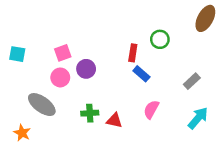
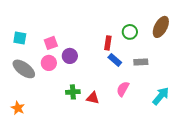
brown ellipse: (205, 18) -> (161, 27), moved
cyan square: (17, 54) -> (20, 38), moved
gray rectangle: (192, 81) -> (141, 62), moved, turned 40
gray ellipse: (42, 105) -> (24, 69), moved

